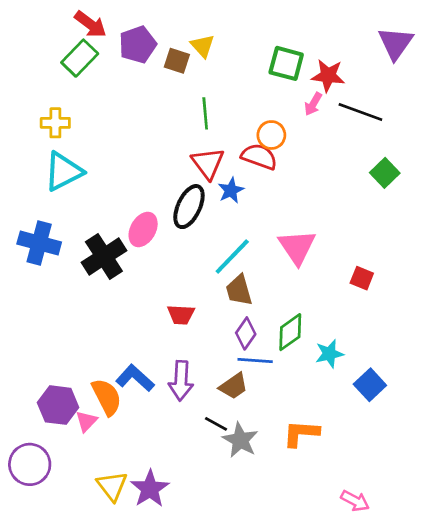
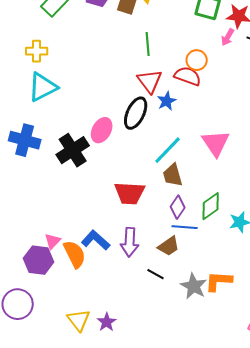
red trapezoid: (181, 315) -> (130, 193), size x1.5
pink triangle: (86, 421) -> (53, 241), moved
gray star: (240, 440) -> (194, 286), moved
purple star: (150, 489) -> (107, 322), size x0.7

